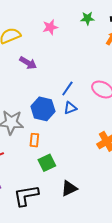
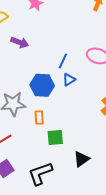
green square: (47, 163) -> (55, 138), turned 30

